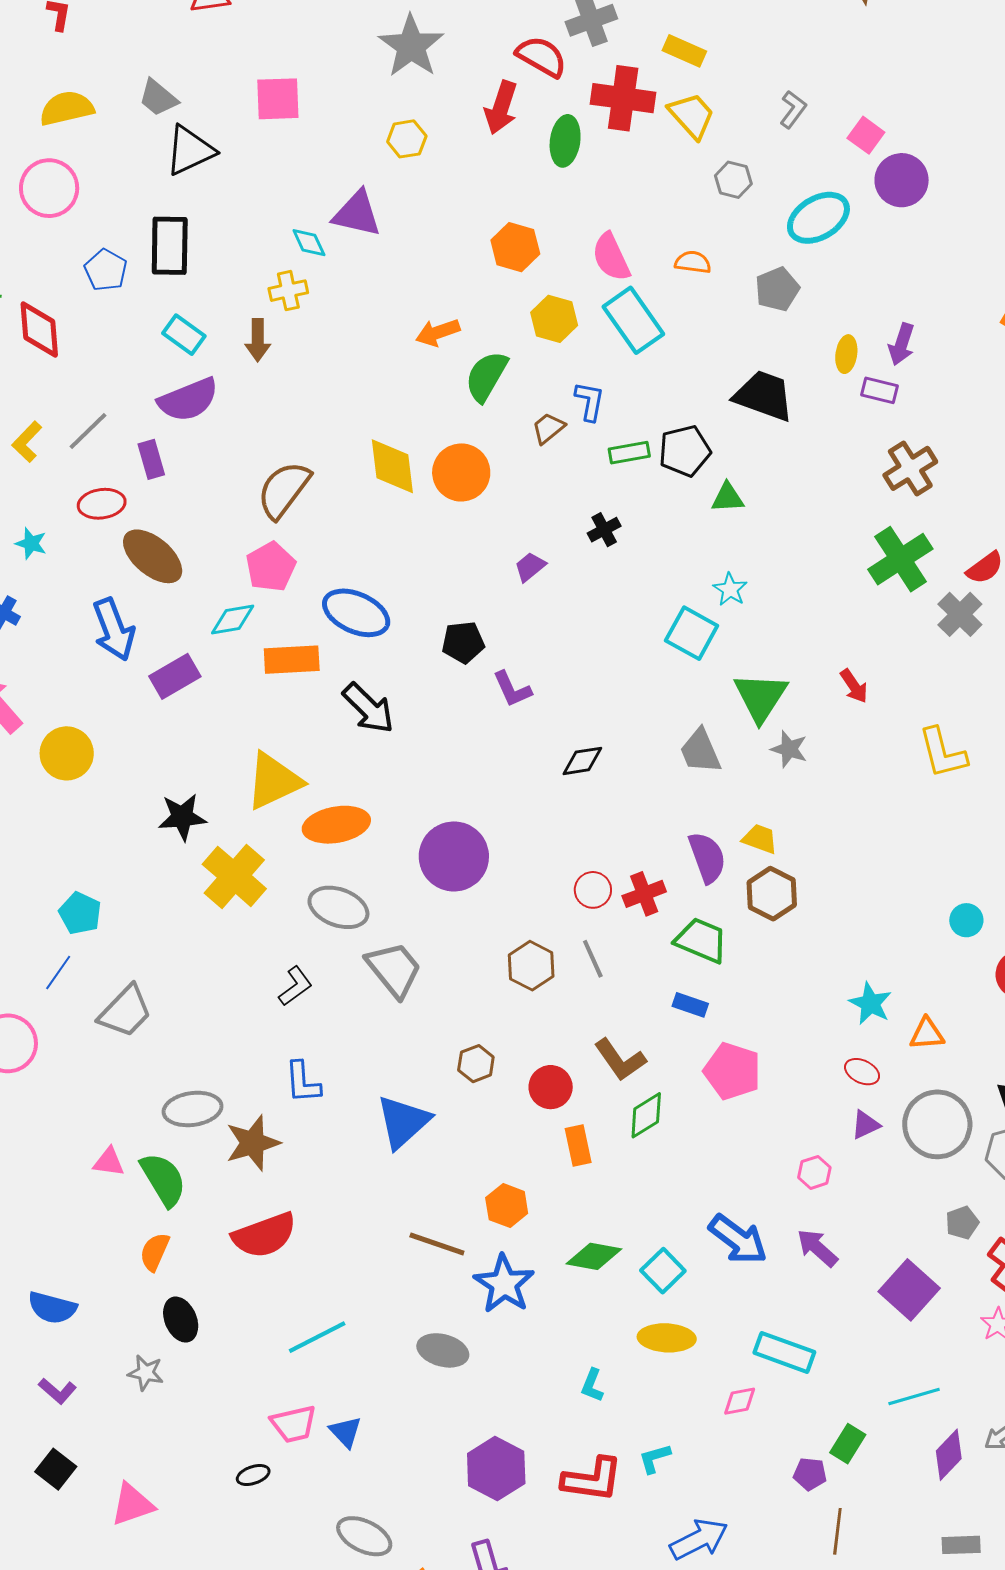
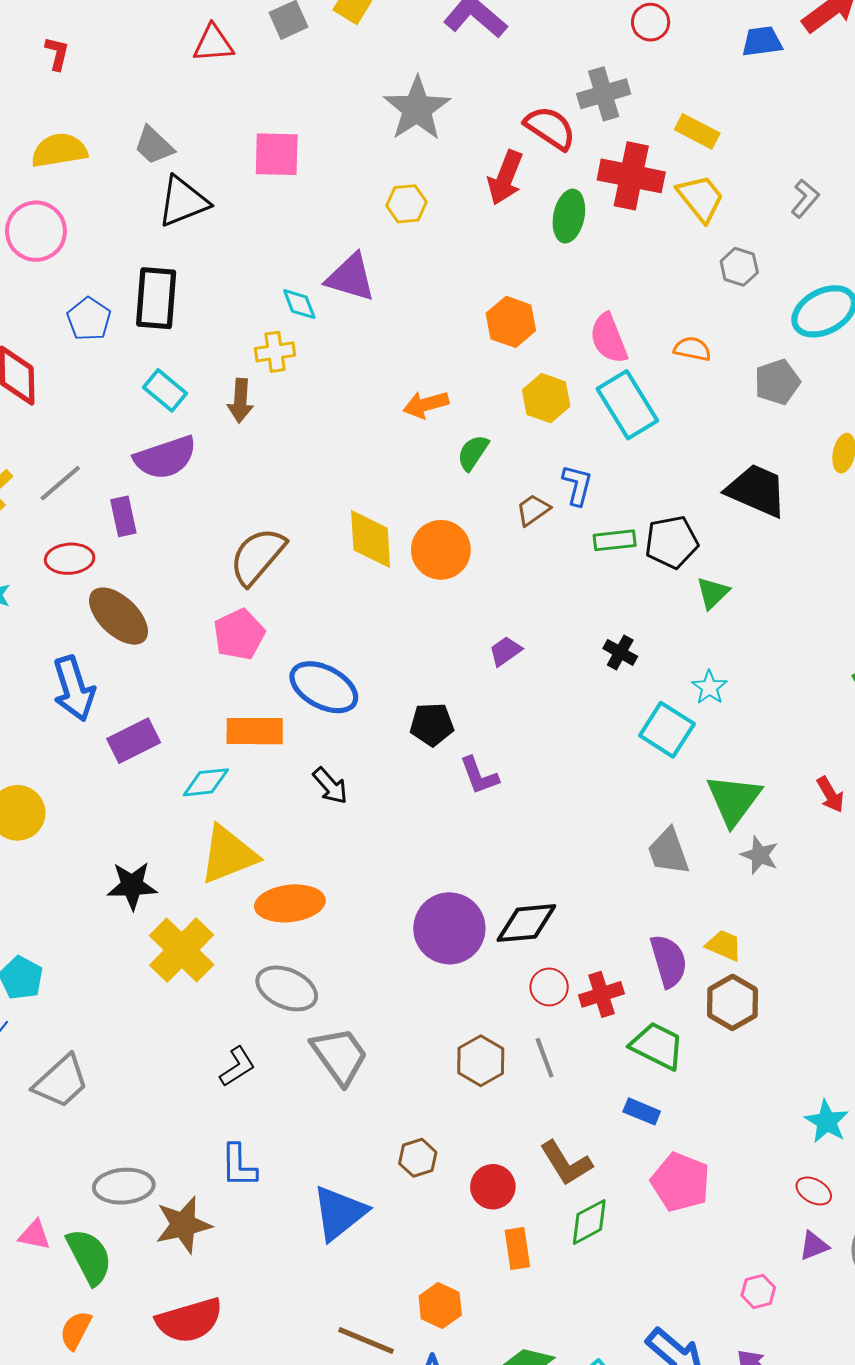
green semicircle: (486, 376) -> (473, 453), size x0.7
green triangle: (728, 498) -> (713, 593), turned -45
black cross: (604, 530) -> (620, 652), moved, turned -36
cyan diamond: (233, 619) -> (206, 782), moved
black arrow: (368, 708) -> (330, 786), size x0.7
black diamond: (582, 761) -> (526, 923), moved, size x1.4
purple circle: (454, 856) -> (449, 928), moved

